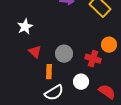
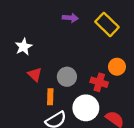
white circle: (81, 82) -> (86, 108), size x1.5

